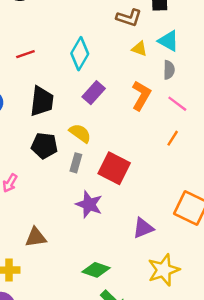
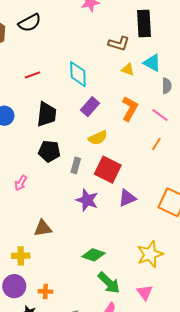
cyan diamond: (80, 54) -> (78, 74), turned -32
gray semicircle: (169, 70) -> (167, 86), moved
yellow semicircle: (80, 133) -> (98, 138), moved, turned 120
purple triangle: (143, 228) -> (127, 198), moved

